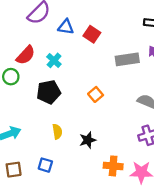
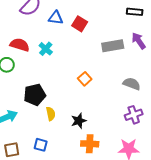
red semicircle: (26, 55) -> (20, 45), turned -114
black pentagon: (49, 92) -> (35, 95), moved
orange cross: (113, 166) -> (90, 144), moved

